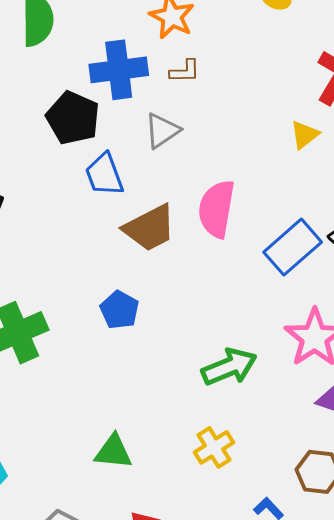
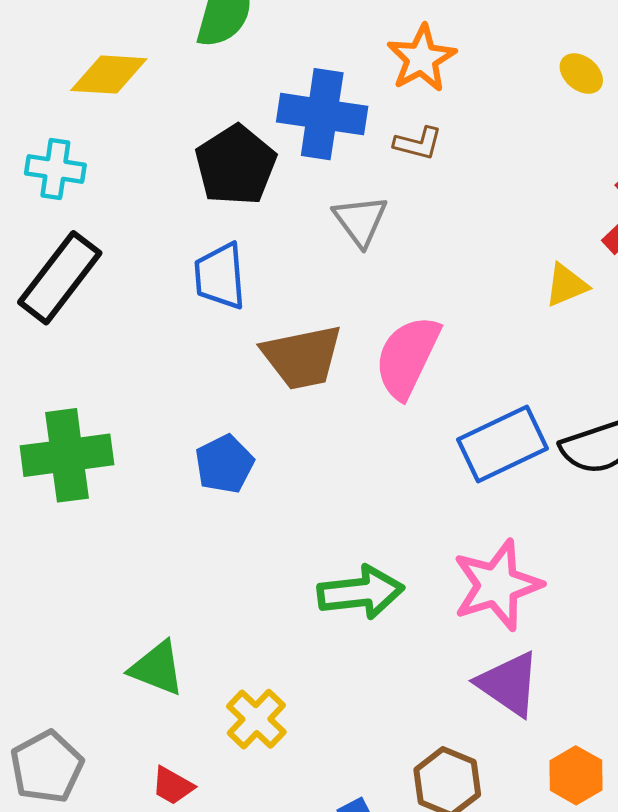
gray triangle: (162, 131) -> (360, 221), turned -48
blue trapezoid: (104, 175) -> (220, 276), moved
yellow cross: (214, 447) -> (256, 719), moved, turned -30

